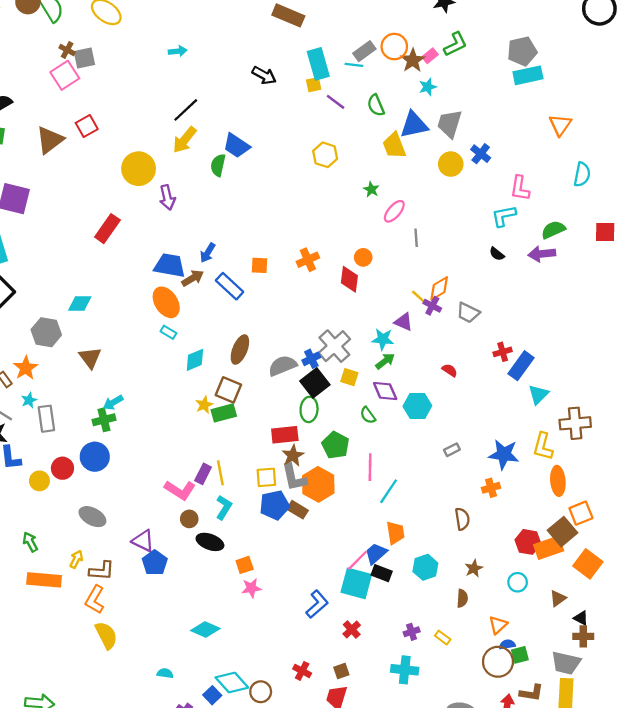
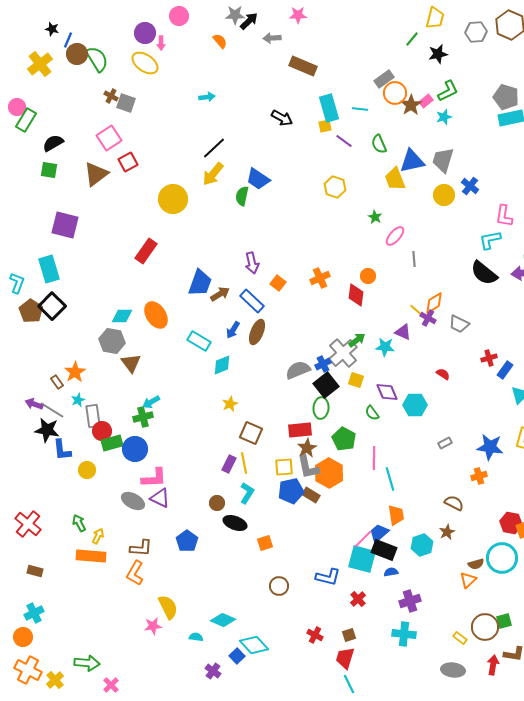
gray rectangle: (364, 51) -> (384, 79), moved
gray pentagon: (522, 51) -> (506, 97), turned 30
gray square: (84, 58) -> (126, 103), turned 30
pink square: (65, 75) -> (109, 138), moved
cyan star: (428, 87) -> (444, 117), moved
purple arrow: (167, 197) -> (252, 263), moved
blue arrow: (208, 253) -> (233, 330), moved
black semicircle: (497, 254) -> (484, 273), size x2.0
blue trapezoid: (170, 265) -> (200, 283), turned 100
orange square: (259, 265) -> (278, 283), turned 35
orange ellipse: (166, 302) -> (156, 315), moved
gray hexagon: (46, 332) -> (112, 341), moved
cyan rectangle: (168, 332) -> (199, 341), size x1.6
brown ellipse: (240, 350) -> (257, 332), moved
green arrow: (385, 361) -> (357, 340), moved
blue rectangle: (521, 366) -> (505, 370), size x0.7
brown square: (228, 390) -> (251, 433), moved
green rectangle: (224, 413) -> (112, 443), moved
red circle: (62, 468) -> (102, 431), moved
pink L-shape: (180, 490) -> (154, 478), moved, turned -36
cyan line: (389, 491) -> (390, 479), turned -50
brown semicircle: (462, 519) -> (454, 503), turned -54
purple triangle: (143, 541) -> (160, 498), moved
yellow arrow: (76, 559) -> (98, 536), moved
brown star: (474, 568) -> (447, 532), moved
black rectangle: (382, 573) -> (384, 550), size x1.4
cyan circle: (518, 582) -> (502, 558), size x1.8
pink star: (251, 588) -> (153, 626), moved
brown semicircle: (462, 598) -> (476, 564), moved, turned 70
blue L-shape: (317, 604) -> (328, 577), turned 55
orange triangle: (498, 625) -> (468, 580), moved
cyan diamond: (205, 630) -> (223, 620), moved
purple cross: (412, 632) -> (410, 601), size x1.5
yellow semicircle: (106, 635) -> (168, 607), moved
yellow rectangle: (443, 638) -> (460, 638), moved
blue semicircle: (507, 644) -> (391, 572), moved
brown circle: (261, 692) -> (279, 586), moved

